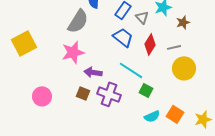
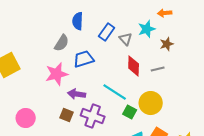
gray semicircle: (78, 21) -> (62, 43), size x0.7
blue trapezoid: (123, 37) -> (84, 59), moved, turned -55
red diamond: (150, 44) -> (134, 66), turned -30
yellow circle: (184, 68) -> (151, 103), moved

